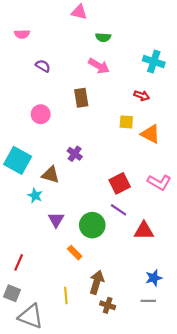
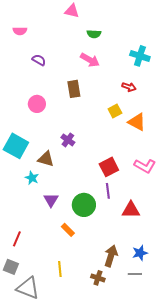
yellow square: (126, 122) -> (115, 111), turned -32
purple line: (119, 210) -> (108, 191), turned 49
brown arrow: (97, 282) -> (111, 256), moved

